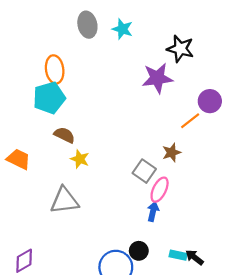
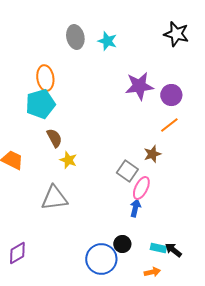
black star: (180, 49) -> (176, 34), moved
purple circle: (210, 101) -> (171, 95), moved
brown semicircle: (64, 135) -> (54, 138), turned 36

